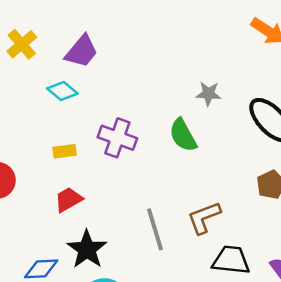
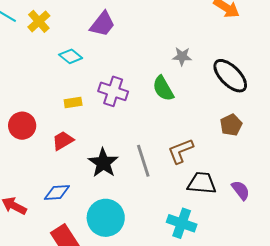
purple trapezoid: (82, 51) -> (102, 24), moved
red trapezoid: (68, 200) -> (63, 141), moved
black star: (87, 249) -> (103, 163), moved

